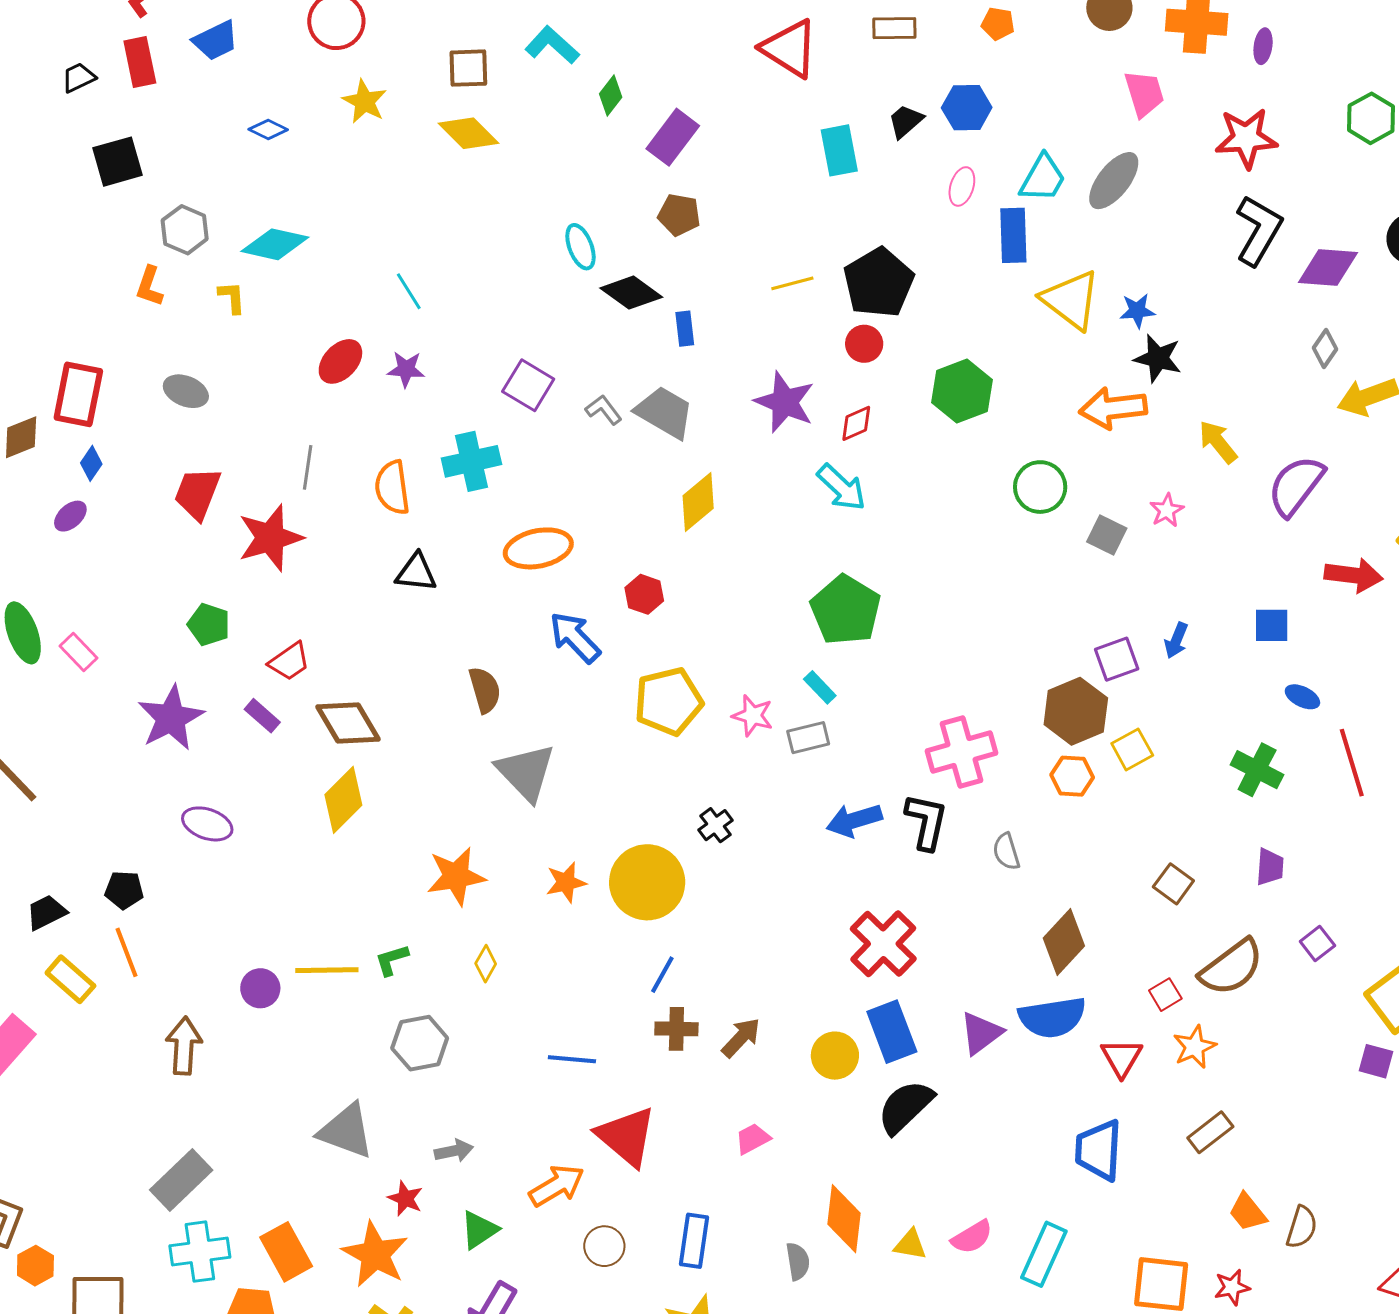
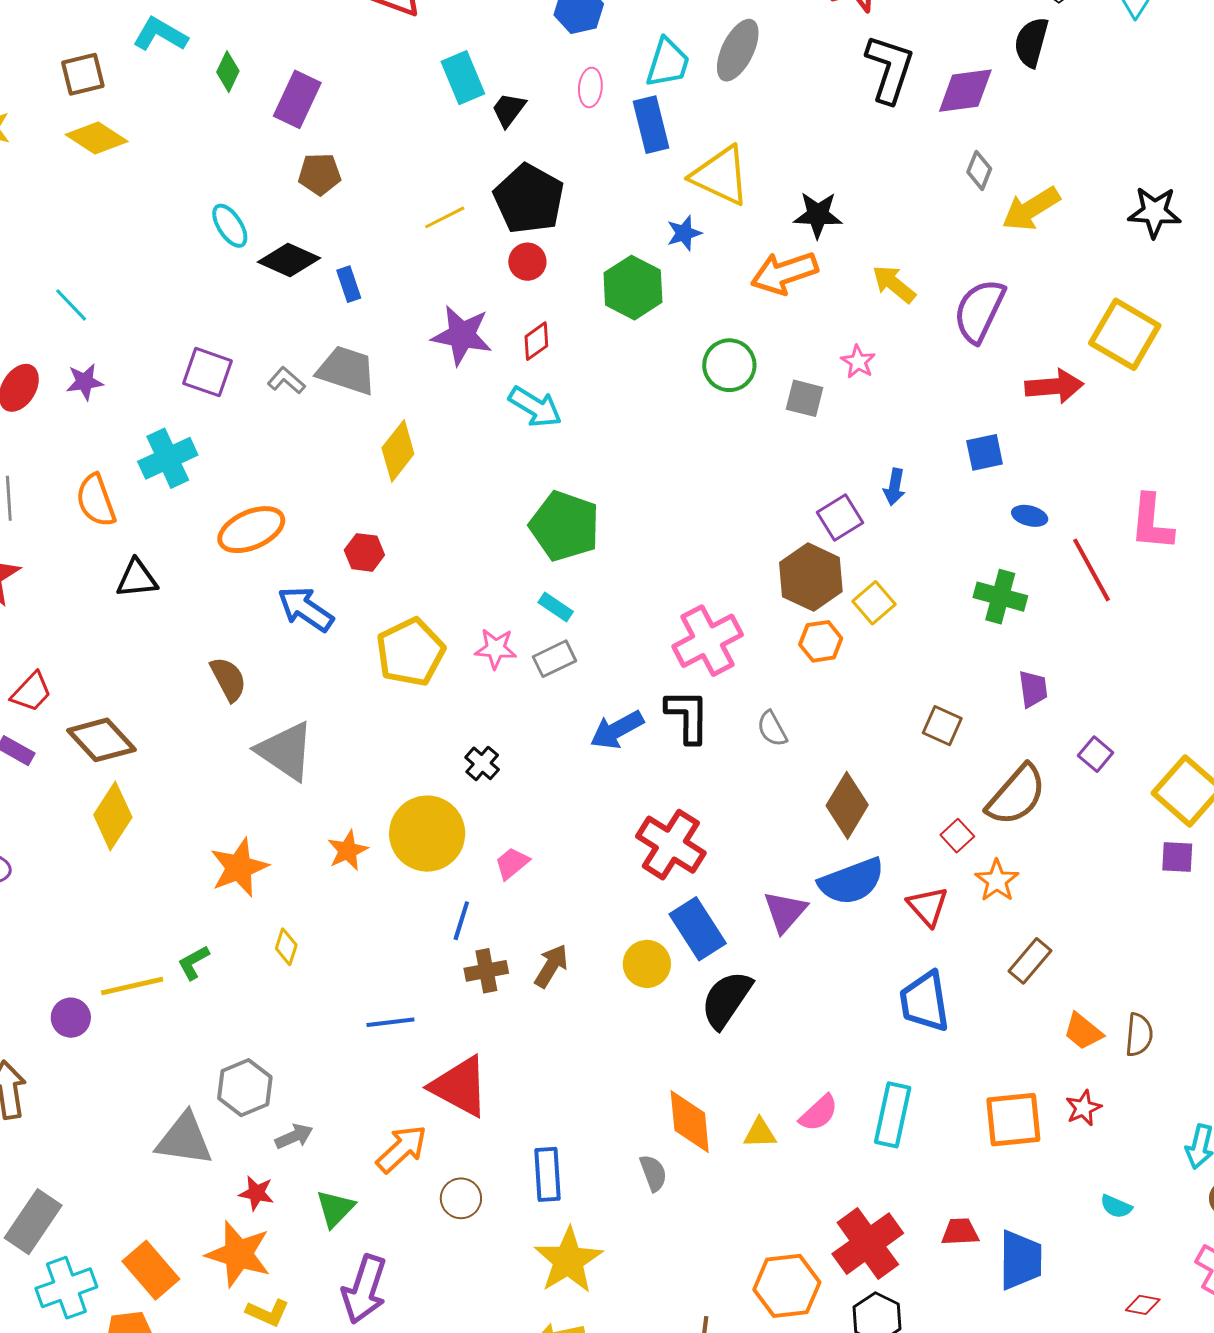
black trapezoid: (906, 121) -> (509, 110), moved
blue star: (1137, 311) -> (684, 233), moved
gray hexagon: (420, 1043) -> (245, 1088), moved
pink trapezoid: (753, 1139) -> (512, 863), moved

